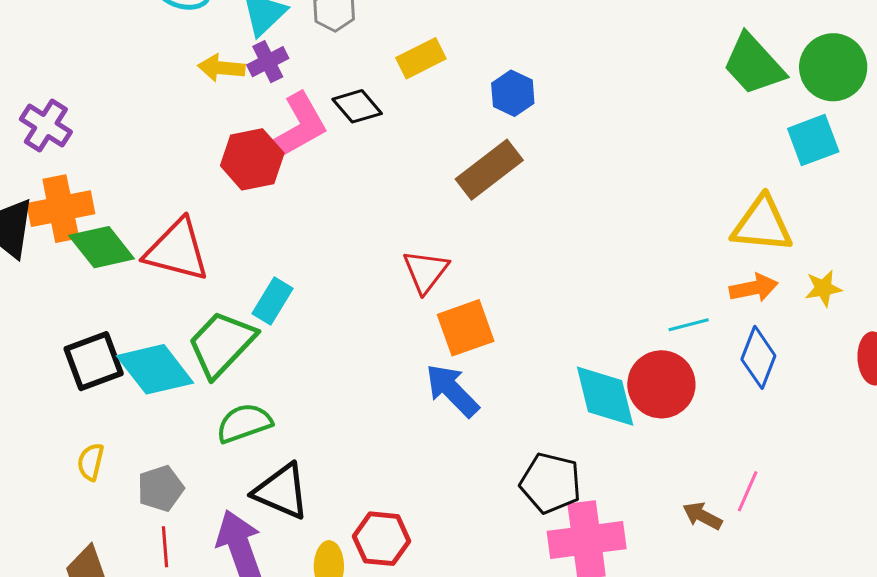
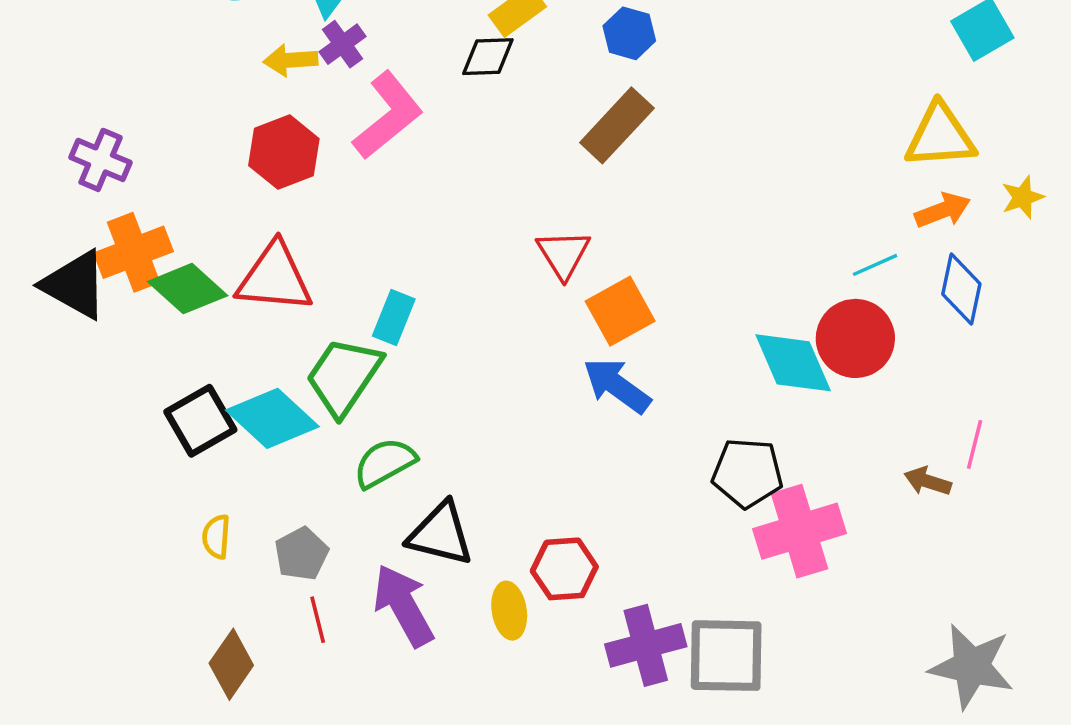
black diamond: (357, 106) -> (488, 57), moved, turned -42
red hexagon: (252, 159) -> (284, 152), moved

